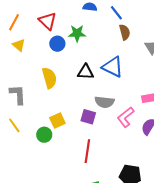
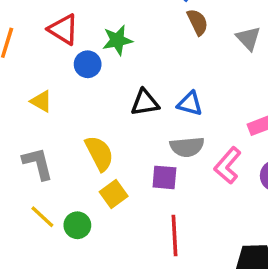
yellow triangle: (19, 45) -> (41, 101), moved
blue triangle: (113, 67) -> (190, 104), moved, size x0.7
yellow semicircle: (49, 78) -> (99, 153), moved
green circle: (44, 135) -> (77, 225), moved

